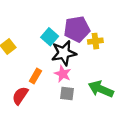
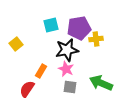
cyan square: (50, 37) -> (51, 25), moved, turned 35

